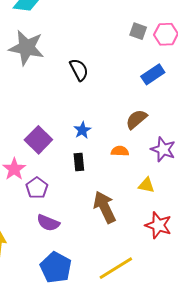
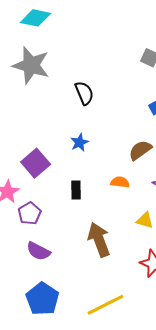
blue star: (82, 130) -> (79, 142), moved

